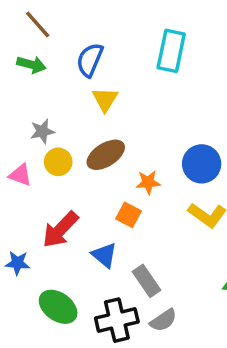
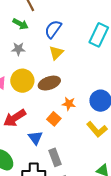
gray star: (42, 131) -> (18, 49), moved
yellow circle: (58, 162) -> (22, 81), size x1.5

